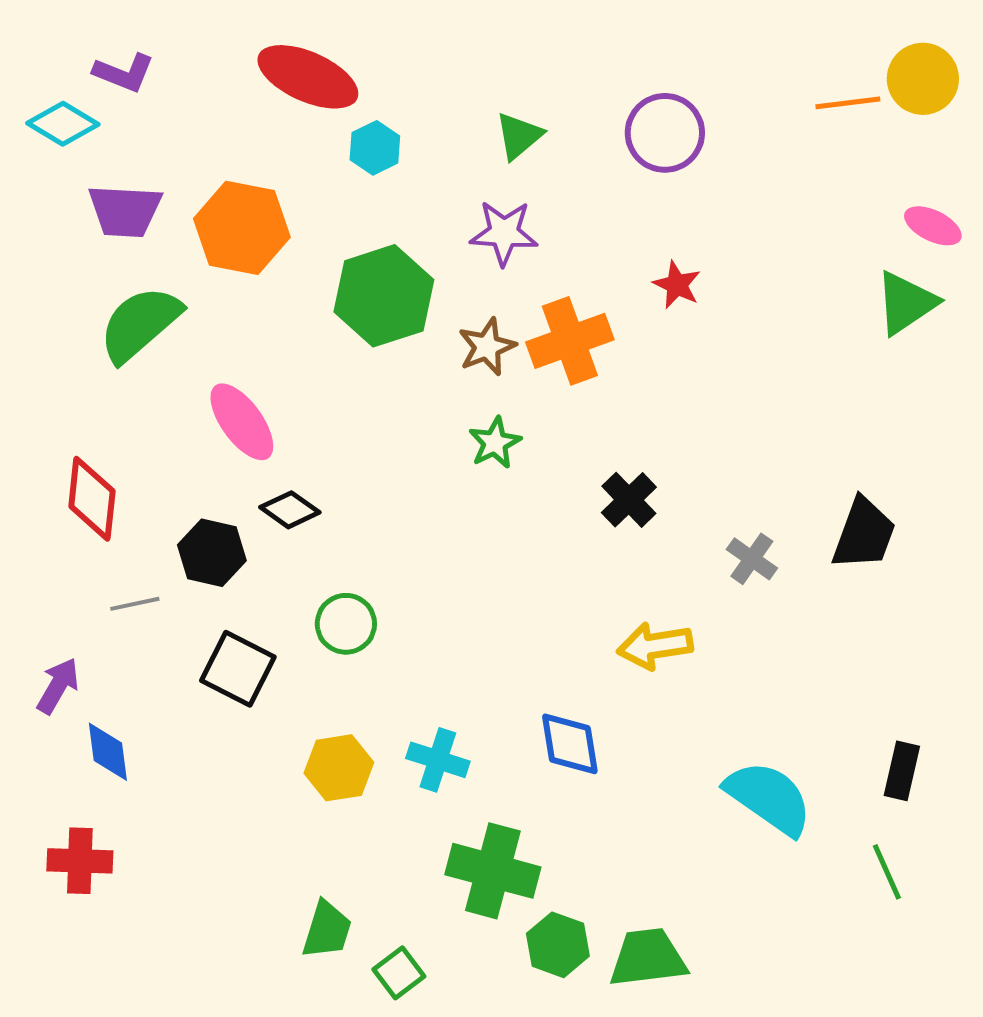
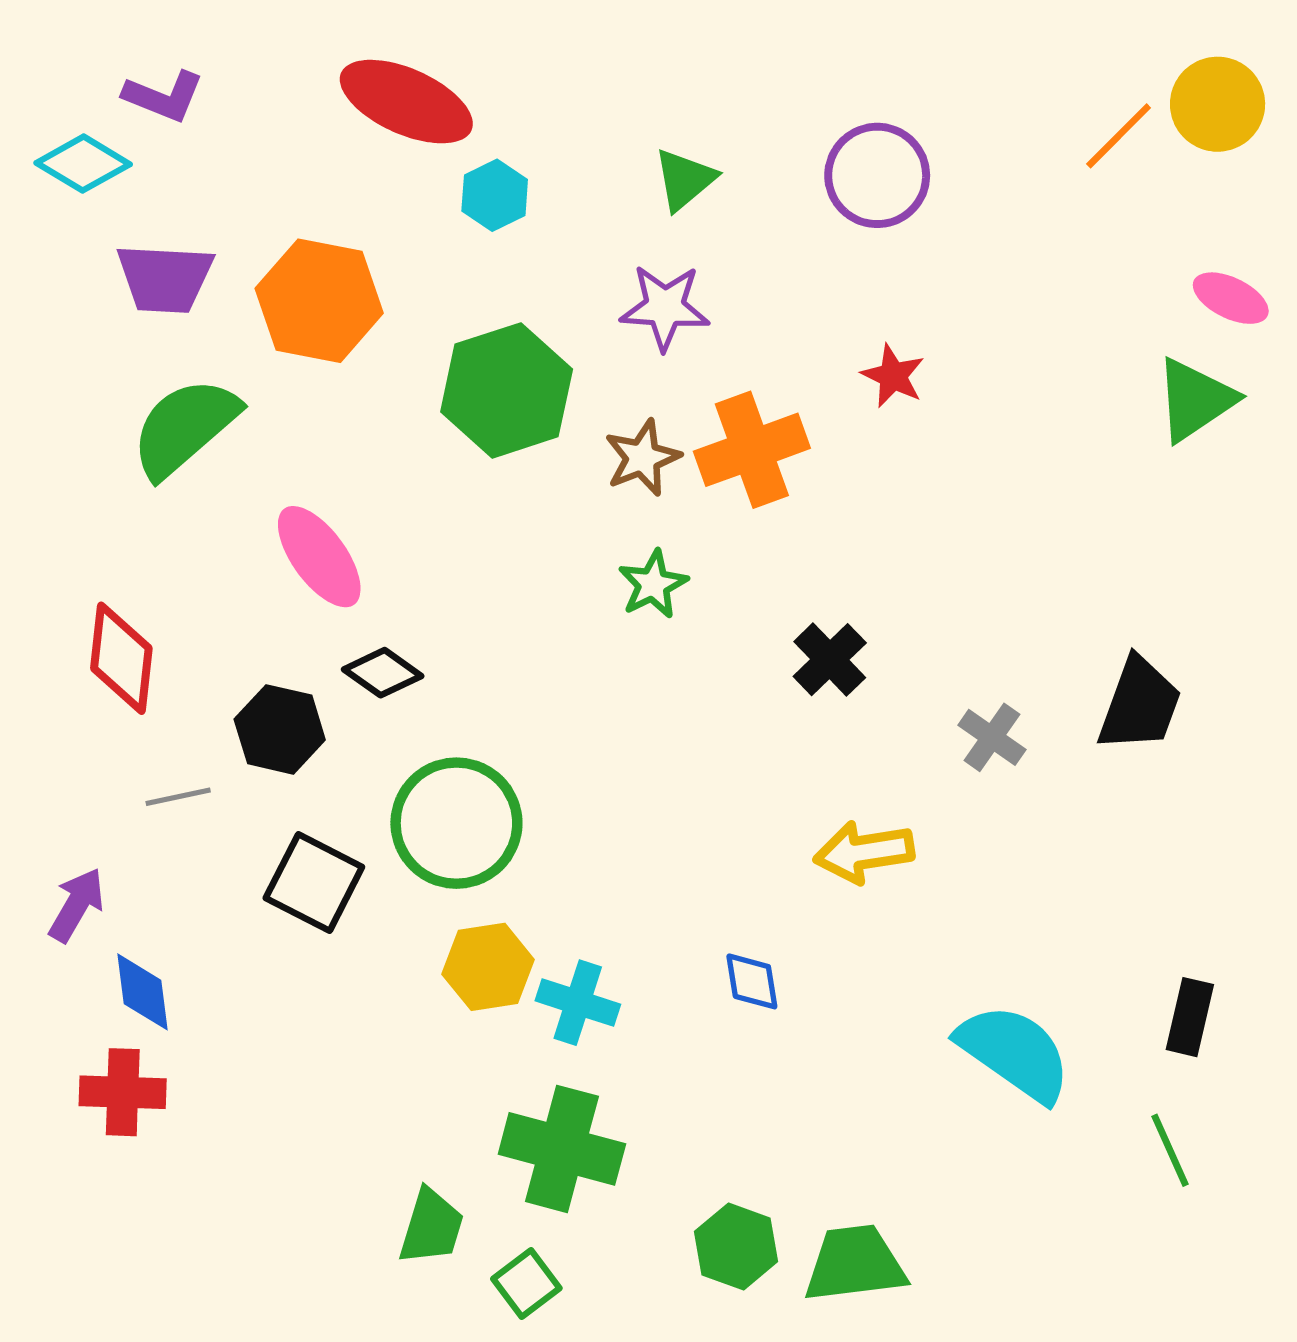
orange line: (848, 103) -> (1119, 136), turned -38
green circle: (346, 624) -> (456, 823), size x1.6
blue diamond: (570, 744) -> (752, 981), size x0.7
yellow hexagon: (339, 768) -> (488, 967), moved
red cross: (80, 861) -> (123, 1092), moved
green cross: (493, 871) -> (562, 1149), moved

